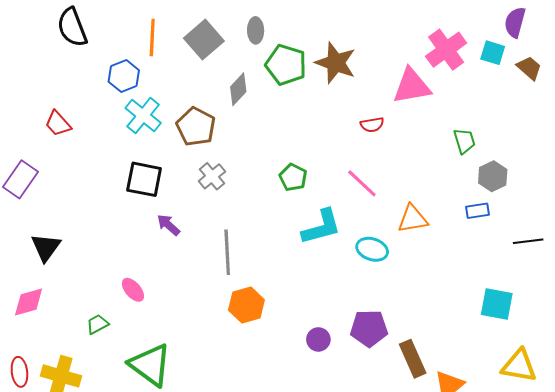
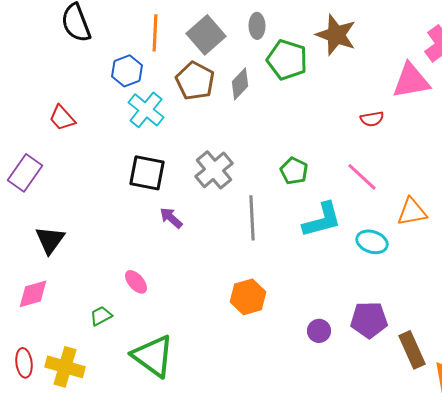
brown star: (336, 63) -> (336, 35), moved
brown pentagon: (196, 127) -> (195, 81), moved
gray cross: (212, 176) -> (214, 170), size x1.4
gray line: (227, 252) -> (252, 218), moved

